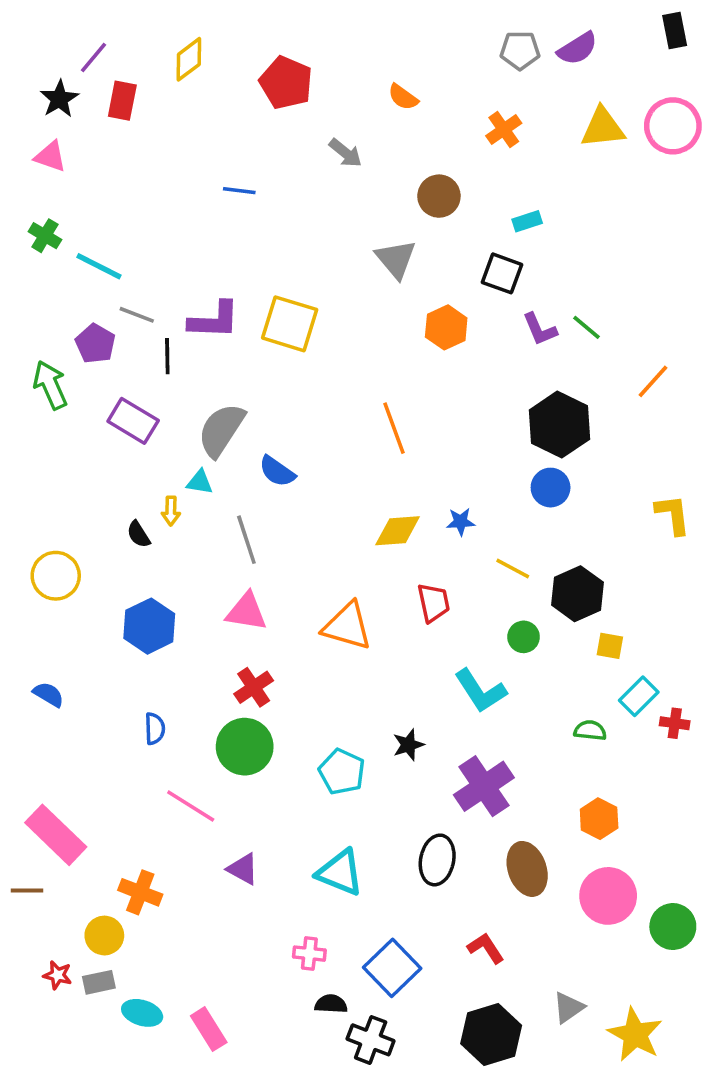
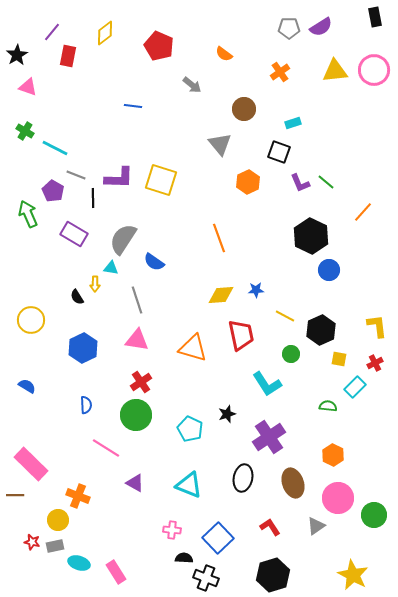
black star: (59, 99) -> (17, 55), moved
blue circle: (551, 488) -> (329, 270), moved
yellow L-shape: (673, 515) -> (377, 326), moved
red trapezoid: (434, 603) -> (241, 335), size x1.4
red cross: (675, 723) -> (375, 363), moved, turned -35
gray triangle: (569, 1007) -> (316, 526), moved

